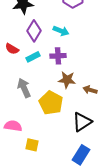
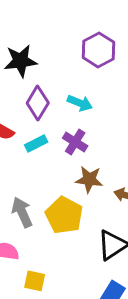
purple cross: (58, 56) -> (75, 142), turned 35
gray arrow: (24, 88) -> (22, 212), moved

